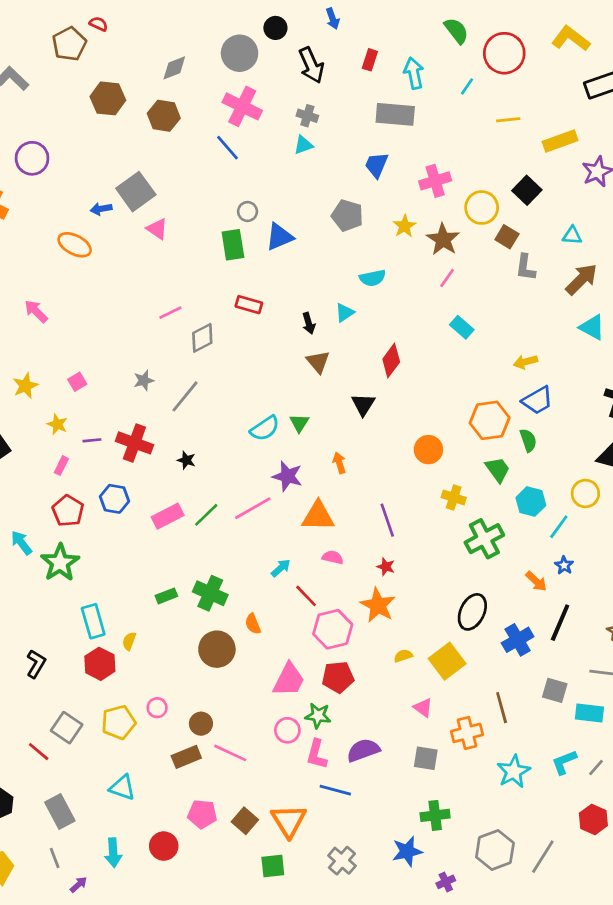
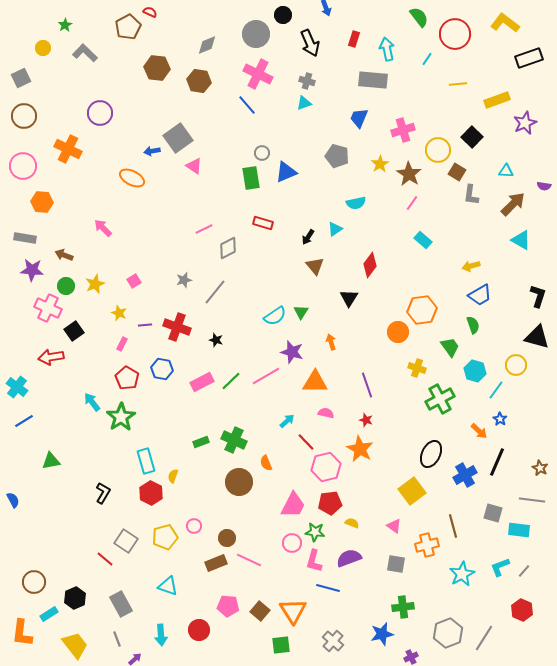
black arrow: (309, 323) -> (308, 237), turned 49
orange hexagon: (490, 420) -> (422, 310), moved
yellow semicircle: (403, 656) -> (352, 523), moved, turned 40

